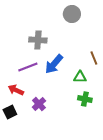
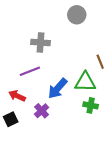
blue arrow: (54, 64) -> (58, 88), moved
green triangle: (80, 77) -> (85, 82), size x1.5

